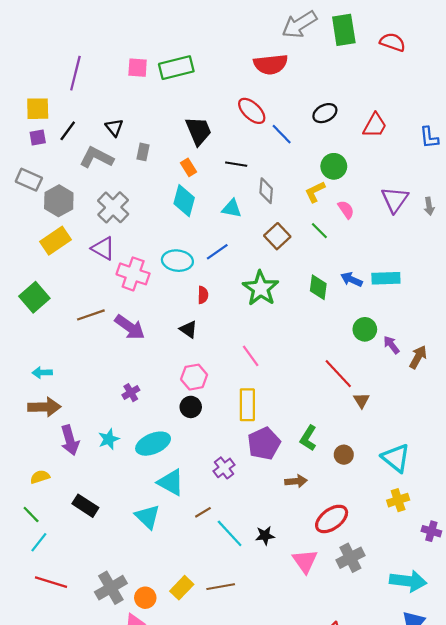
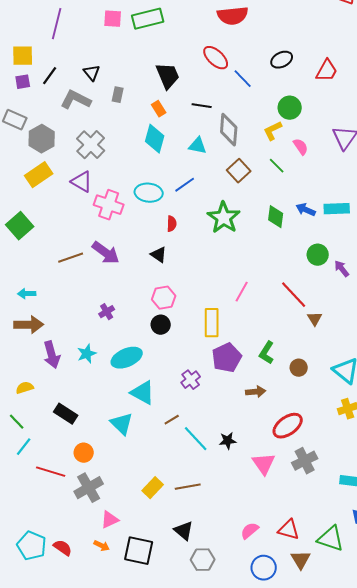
gray diamond: (266, 191) -> (229, 130), size x1.4
brown line: (91, 315) -> (71, 258), moved
pink line: (251, 356) -> (242, 292), moved, turned 65
red line: (51, 582) -> (51, 472), moved
orange circle: (145, 598) -> (84, 453), moved

